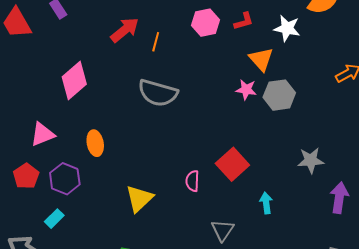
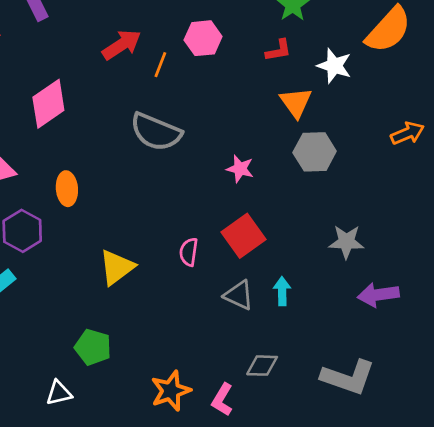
pink hexagon: (205, 23) -> (203, 38), moved
pink star: (246, 90) -> (240, 169), moved
purple arrow: (339, 198) -> (378, 295), turned -112
gray triangle: (223, 230) -> (239, 295), moved, turned -45

